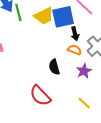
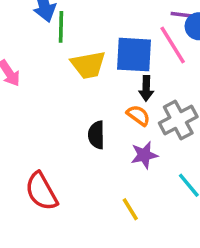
yellow trapezoid: (44, 16) -> (88, 65), moved
red semicircle: (40, 96) -> (41, 191), moved

